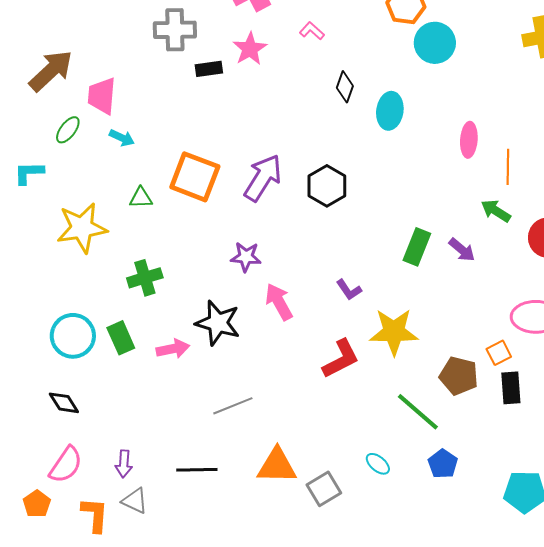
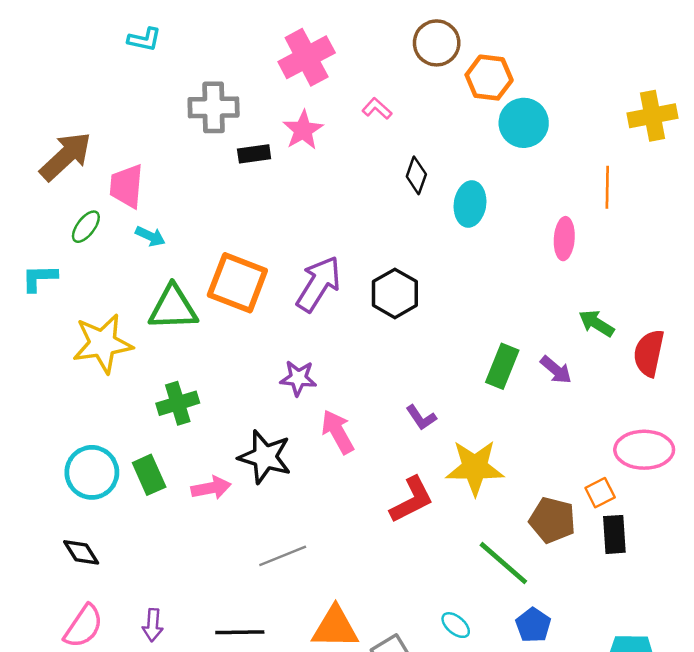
orange line: (508, 167) -> (607, 187), moved
green triangle: (141, 198) -> (173, 308), size x1.8

